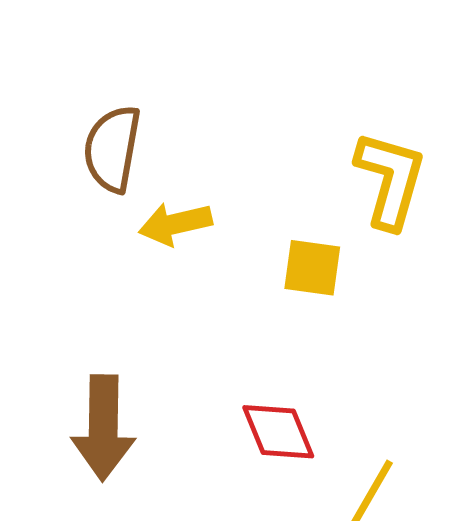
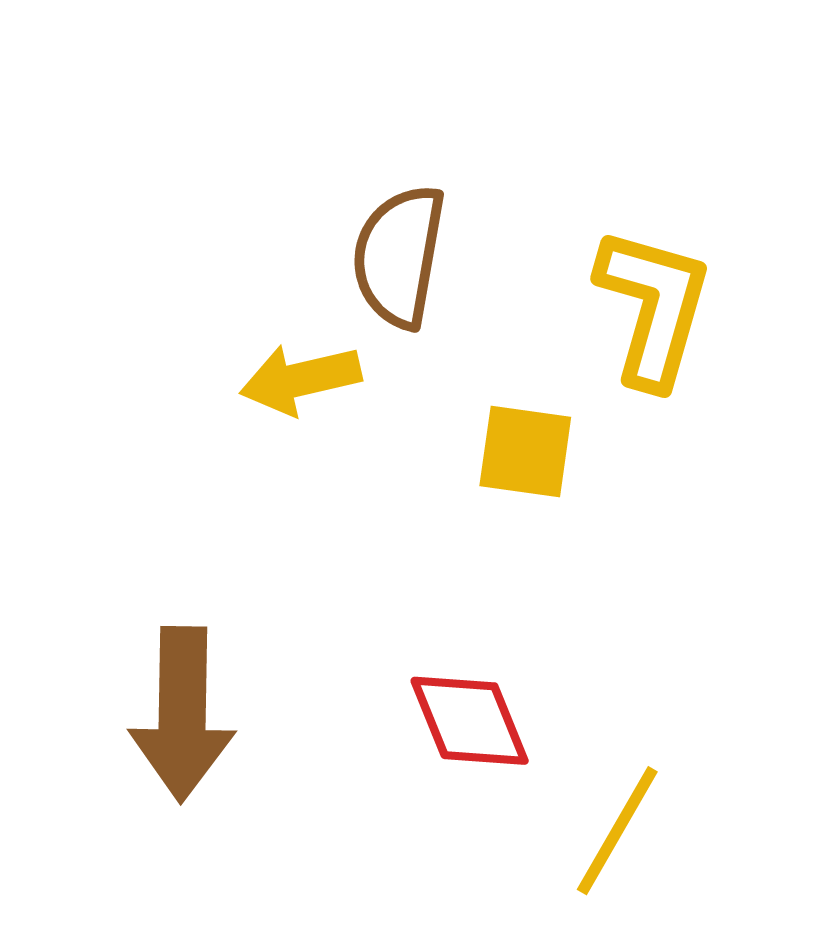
brown semicircle: (112, 149) -> (399, 256), moved

